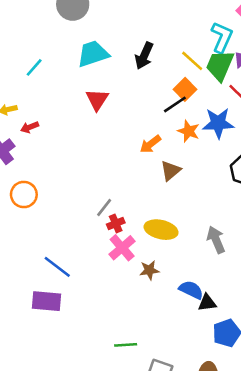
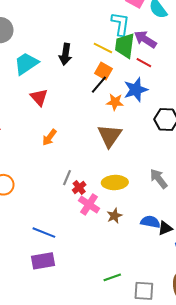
orange arrow: (150, 144) -> (49, 137), moved
brown triangle: (171, 171) -> (110, 136), size x1.5

